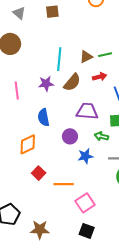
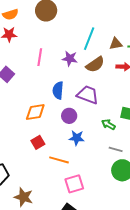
purple trapezoid: (87, 111) -> (88, 95), moved
purple circle: (70, 136) -> (69, 116), moved
blue star: (85, 156) -> (77, 138), moved

